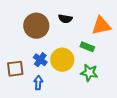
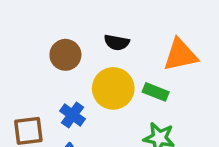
brown circle: (36, 26) -> (65, 55), size x0.7
yellow circle: (62, 60) -> (113, 88), moved

